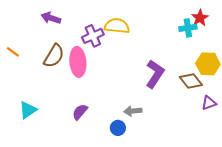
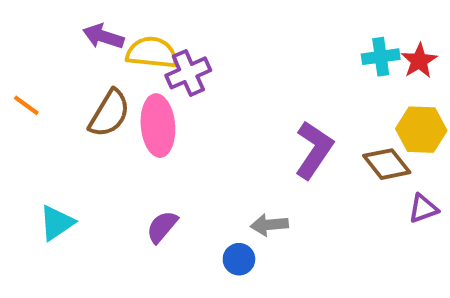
red star: (200, 18) -> (419, 61), moved
yellow semicircle: (117, 26) -> (152, 53), moved

